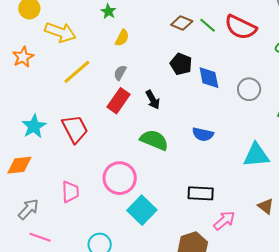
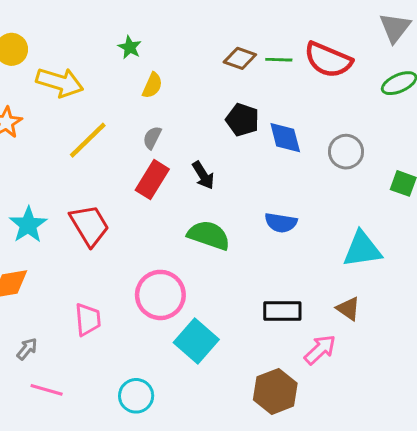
green line: (208, 25) -> (279, 60), turned -36
brown triangle: (266, 206) -> (348, 309), moved
gray arrow: (29, 209) -> (27, 349), size x0.7

